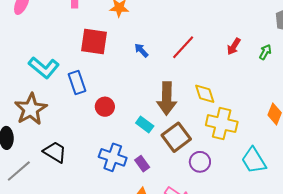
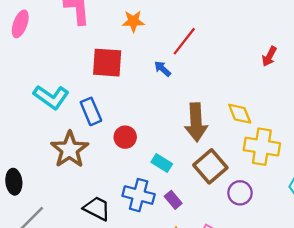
red line: (183, 47) -> (184, 41), moved
brown star: (31, 109) -> (70, 150), moved
cyan rectangle: (145, 125) -> (162, 163), moved
black trapezoid: (55, 152) -> (97, 208), moved

